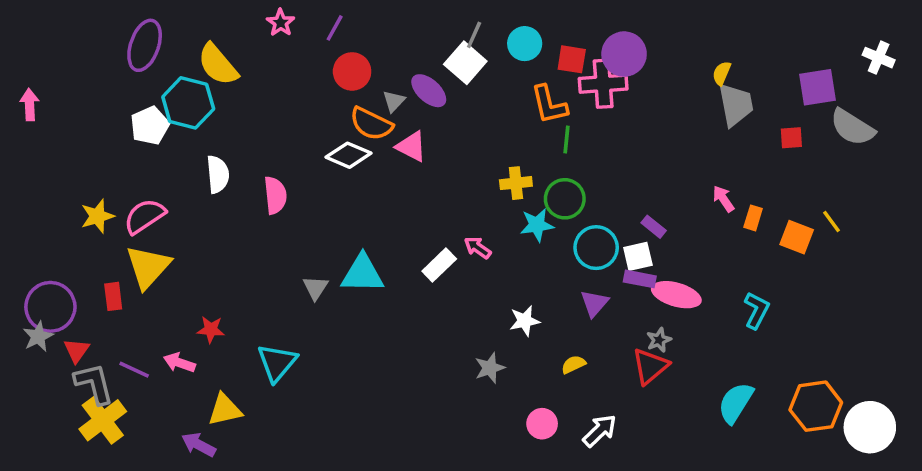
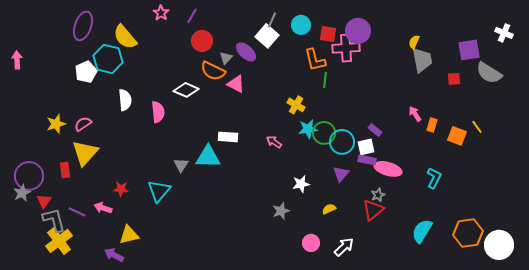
white diamond: (349, 155) -> (186, 90), moved
yellow cross: (516, 183) -> (296, 105), turned 36
green circle: (565, 199) -> (324, 133), moved
pink semicircle: (145, 216) -> (83, 124), size x0.7
white rectangle: (439, 265) -> (228, 137), moved, turned 48
cyan triangle: (277, 363) -> (159, 191), moved

